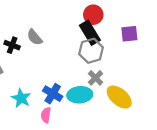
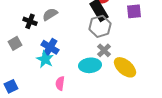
gray semicircle: (35, 37) -> (50, 14), turned 98
blue cross: (53, 94) -> (50, 47), moved
cyan star: (21, 98) -> (45, 59), moved

